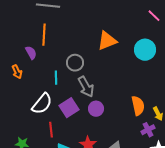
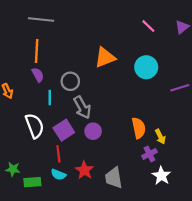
pink line: (154, 16) -> (148, 26), moved
purple semicircle: (31, 53) -> (38, 75), moved
white semicircle: (42, 104) -> (35, 126), turned -60
red line: (51, 130) -> (58, 154), moved

